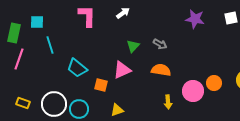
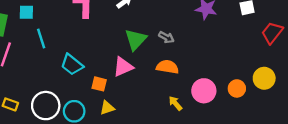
green triangle: (133, 46) -> (136, 40), size x1.5
orange circle: (214, 83) -> (237, 88), moved
yellow arrow: (168, 102) -> (175, 103), turned 144
yellow triangle: (117, 110) -> (107, 108), moved

